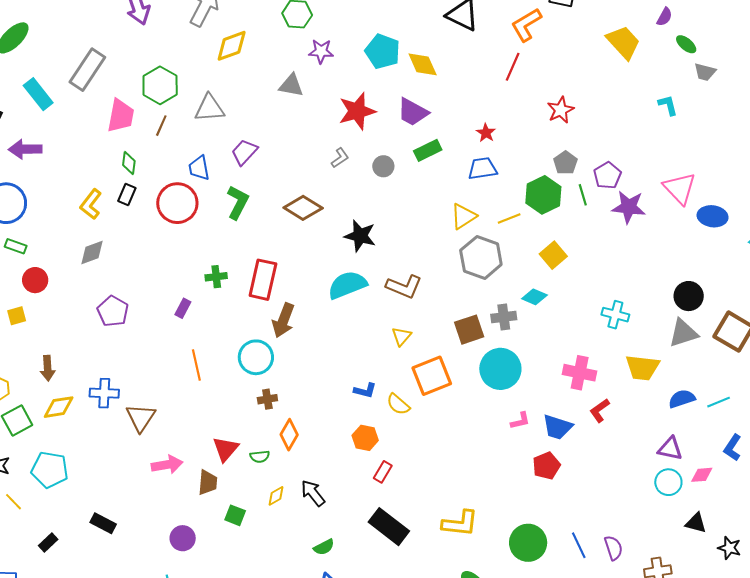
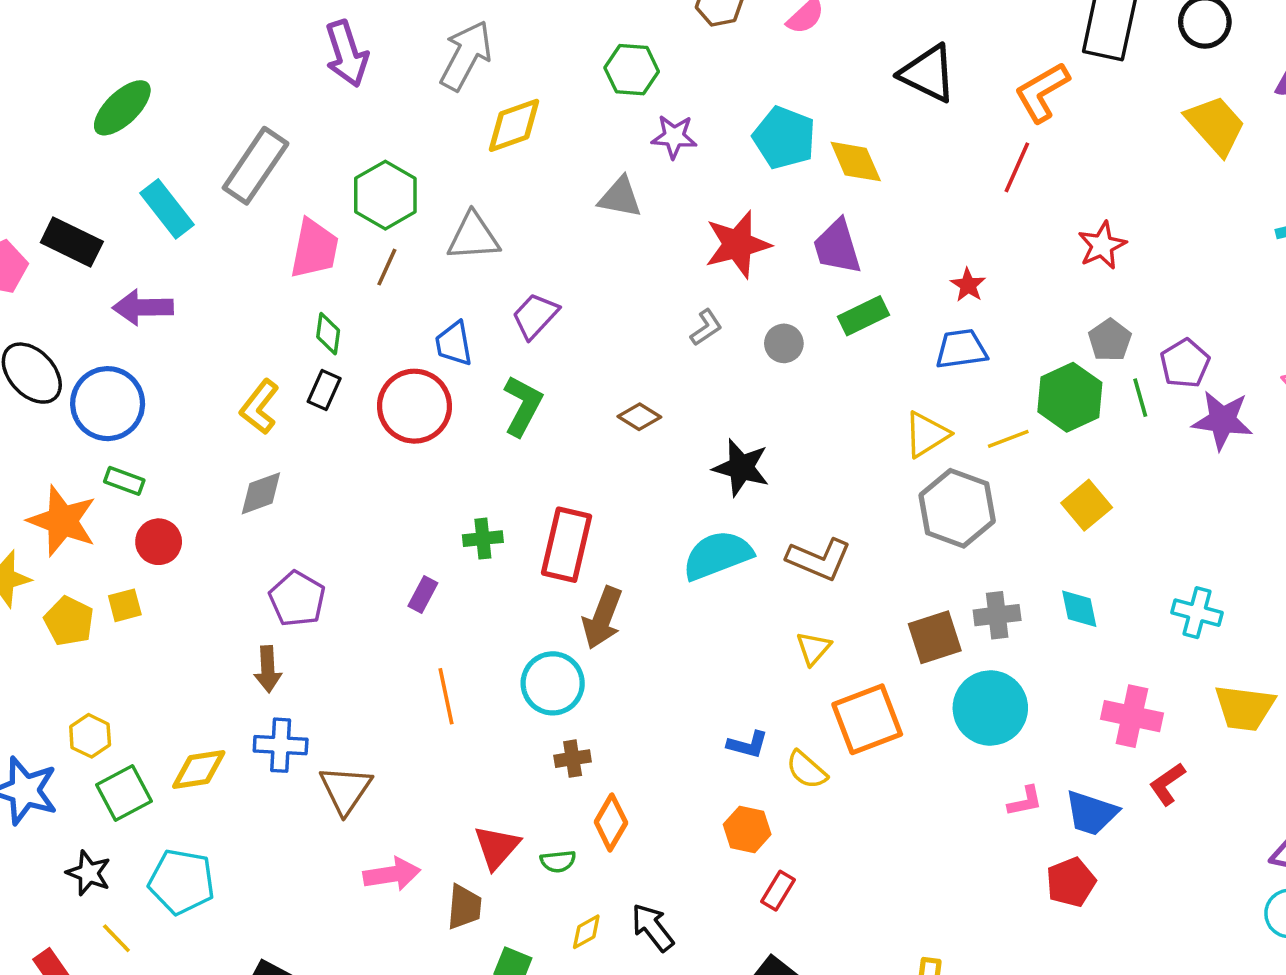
purple trapezoid: (413, 112) -> (837, 247), turned 44
brown diamond: (303, 208) -> (639, 417), size x0.6
cyan diamond: (534, 297) -> (1079, 609), moved, turned 55
brown arrow: (48, 368) -> (268, 669), moved

